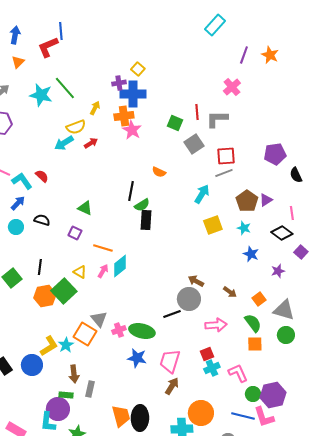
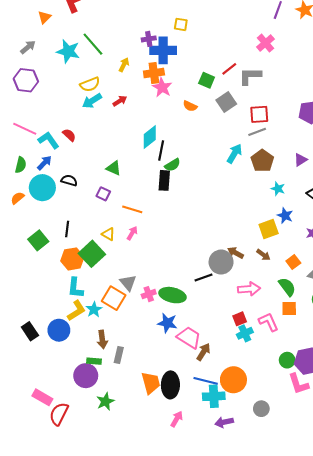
yellow square: (138, 69) -> (181, 24), moved, turned -32
red line: (197, 112) -> (229, 69), turned 56
yellow semicircle: (76, 127) -> (90, 84), moved
orange semicircle: (159, 172) -> (190, 106), moved
brown pentagon: (247, 201) -> (262, 161), moved
black rectangle: (146, 220) -> (164, 180), moved
yellow square: (213, 225) -> (269, 229), moved
cyan circle: (16, 227) -> (42, 188), size x1.6
cyan diamond: (120, 266) -> (150, 137), moved
brown arrow: (196, 281) -> (235, 253), moved
pink trapezoid: (170, 361) -> (189, 337), moved, turned 105
pink L-shape: (238, 373) -> (269, 322), moved
blue line: (243, 416) -> (206, 381), moved
cyan L-shape: (48, 422) -> (75, 288), moved

